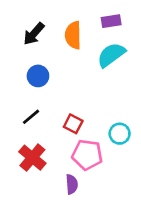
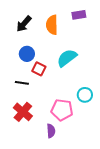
cyan semicircle: (111, 55) -> (67, 58), moved
black line: (31, 117) -> (22, 83), turned 48
red square: (73, 124) -> (39, 69), moved

